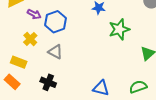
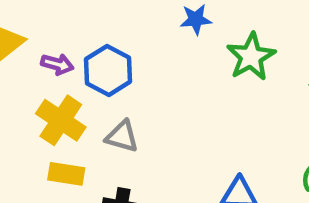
yellow cross: (30, 39) -> (61, 120), size x1.5
yellow rectangle: (19, 62) -> (66, 174), moved

